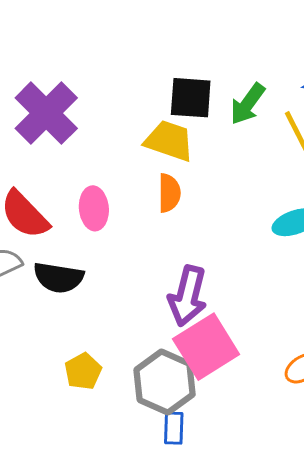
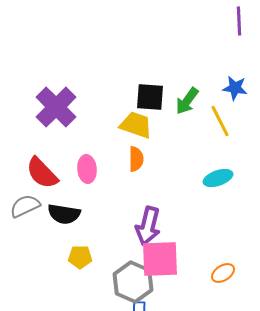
pink square: (206, 347) -> (160, 259), turned 30
yellow pentagon: (83, 371) -> (80, 257), moved, turned 30

